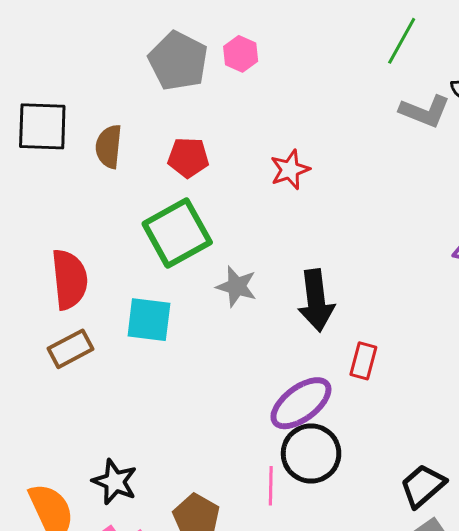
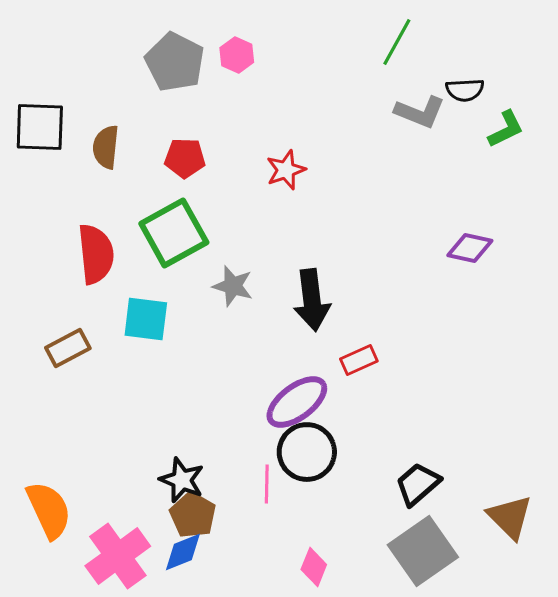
red semicircle: (69, 279) -> (96, 254), moved
red rectangle: (363, 361) -> (359, 360), turned 51
black star: (115, 482) -> (182, 480), moved

